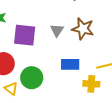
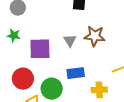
blue rectangle: (70, 64) -> (76, 73), moved
yellow cross: (91, 84) -> (99, 90), moved

